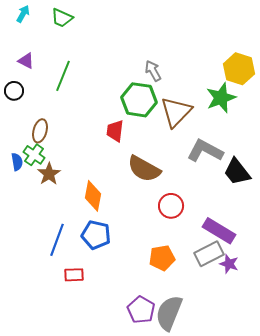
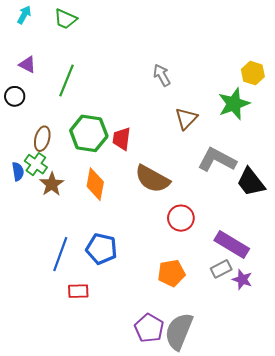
yellow hexagon: (239, 69) -> (253, 73), size x0.7
green hexagon: (139, 100) -> (89, 133), moved
brown triangle: (176, 112) -> (186, 119), size x0.7
orange diamond: (93, 196) -> (95, 184), moved
gray rectangle: (209, 254) -> (221, 269), size x0.7

